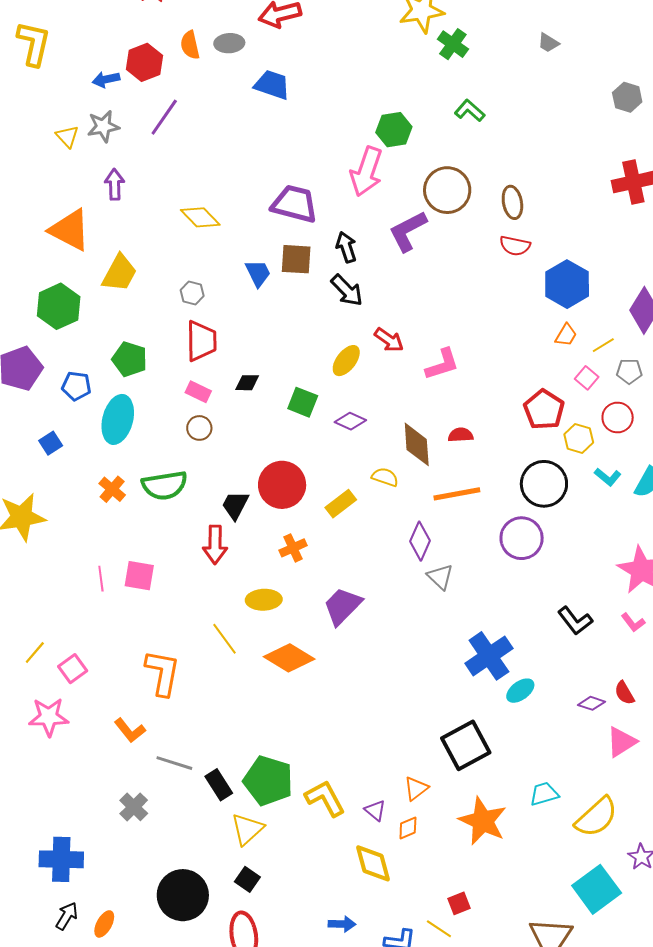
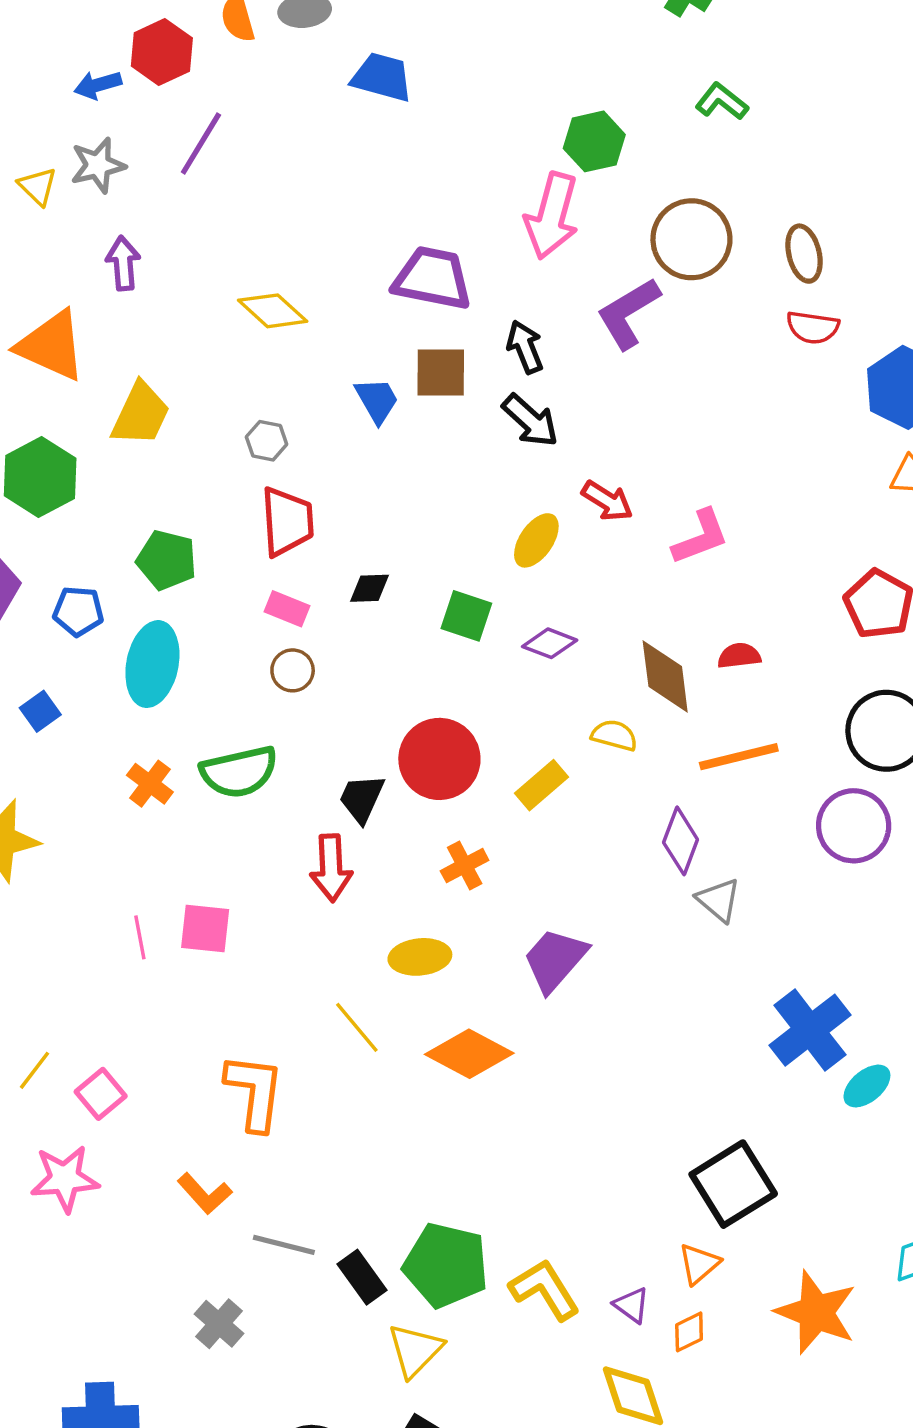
black square: (466, 745) -> (733, 1184), moved

